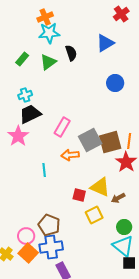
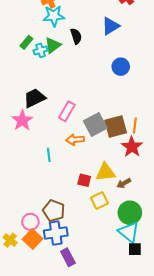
cyan cross: (25, 95) -> (41, 50), moved
yellow triangle: (100, 187) -> (105, 172), turned -30
green circle: (124, 227) -> (130, 213), size x1.5

